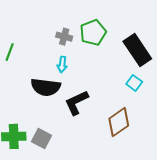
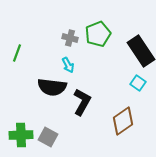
cyan arrow: (62, 64) -> (68, 65), turned -35
black L-shape: (77, 103) -> (82, 102), turned 144

